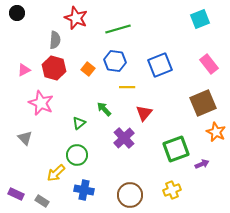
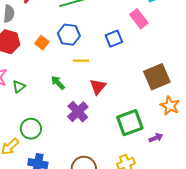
pink rectangle: (209, 64) -> (139, 19), moved
blue square: (160, 65) -> (114, 39), size x0.7
green triangle: (79, 123) -> (19, 87), moved

